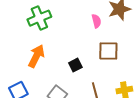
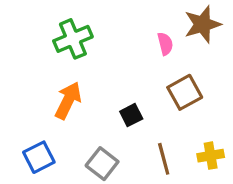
brown square: (108, 51) -> (185, 92), turned -30

